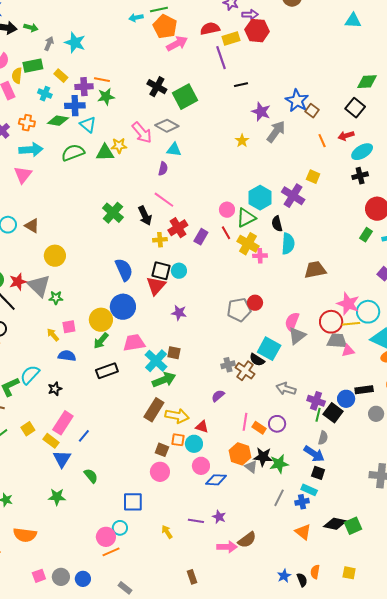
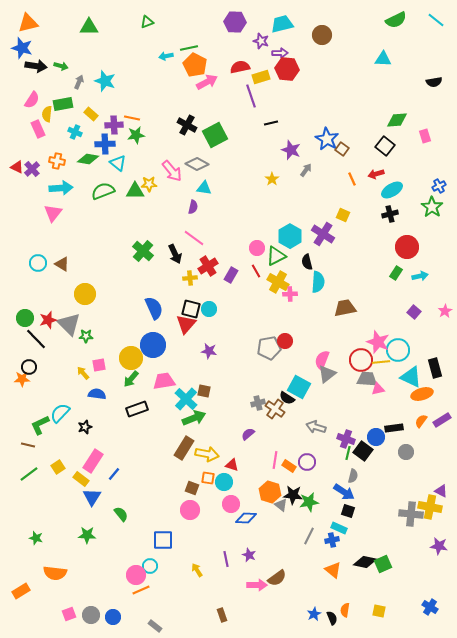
gray arrow: (276, 132) -> (306, 170), size x0.6
purple line: (196, 521) -> (226, 559), turned 70

